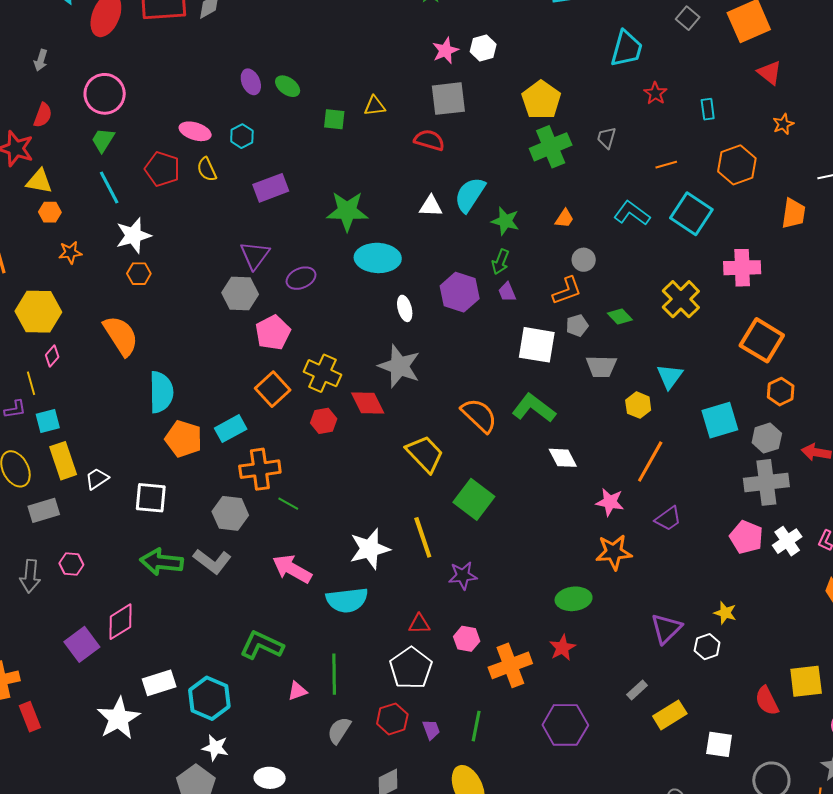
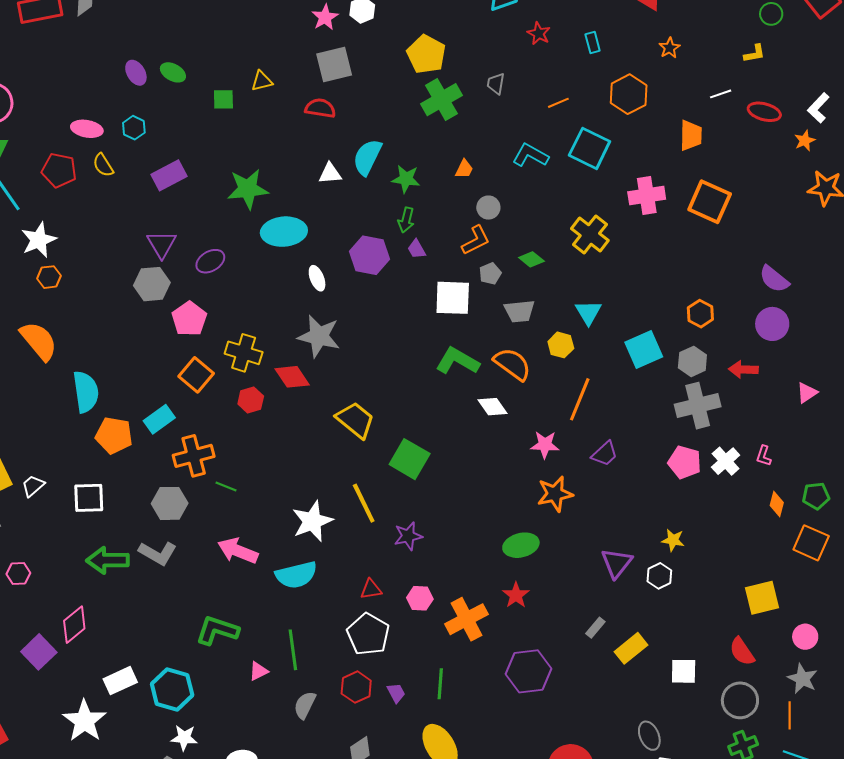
orange square: (762, 340) -> (710, 202), moved
orange semicircle: (479, 415) -> (512, 364), moved
red semicircle: (767, 701) -> (742, 651), moved

